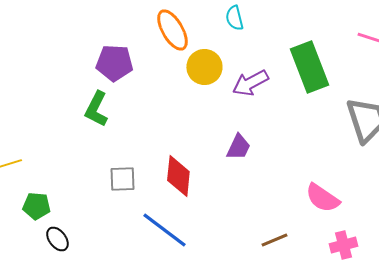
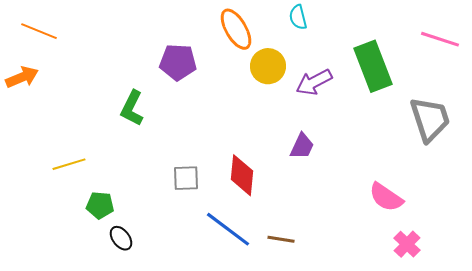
green L-shape: (96, 109) -> (132, 108), moved
brown line: (274, 240) -> (281, 239), moved, turned 32
pink cross: (343, 245) -> (407, 244), turned -32

